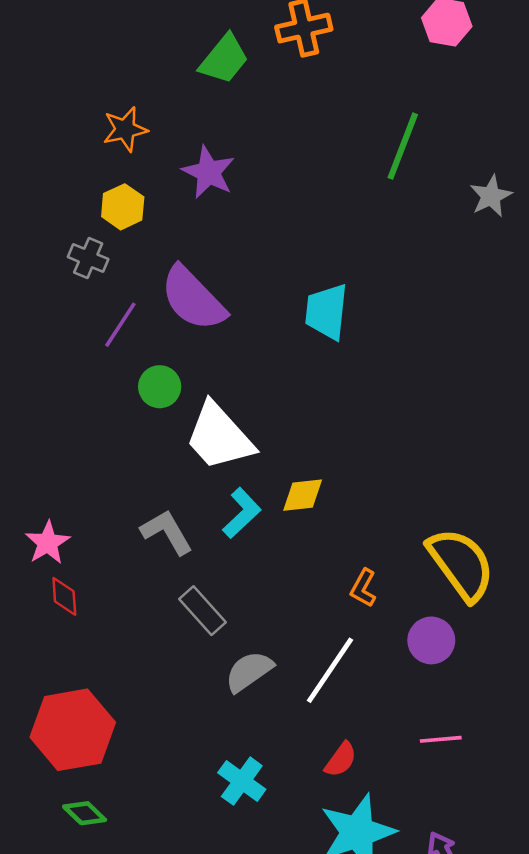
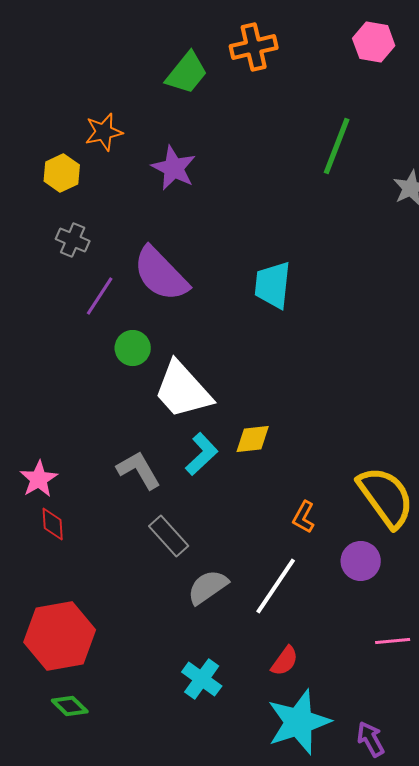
yellow hexagon: (123, 207) -> (62, 173), moved
pink line: (441, 739) -> (393, 641), moved

